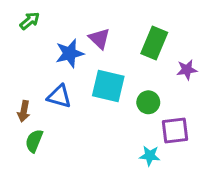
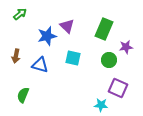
cyan square: (108, 86) -> (73, 58), size x0.7
green circle: (148, 102) -> (109, 60), moved
brown arrow: (24, 111) -> (16, 56), moved
purple square: (175, 130) -> (118, 88), turned 30

